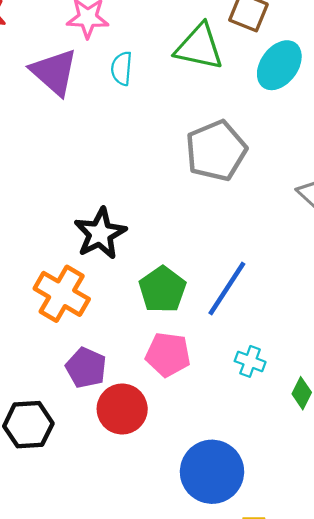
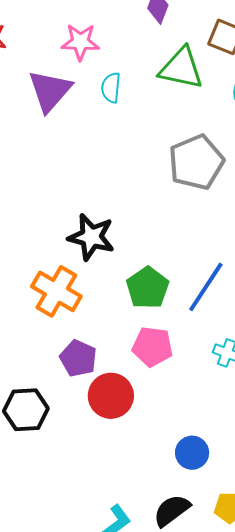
purple triangle: (54, 72) -> (50, 91), turned 30
black star: (100, 234) -> (91, 237), turned -30
blue circle: (212, 472) -> (192, 453), size x0.6

